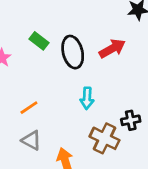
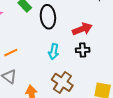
red arrow: (112, 48) -> (82, 29), moved
black cross: (131, 120) -> (83, 50), moved

